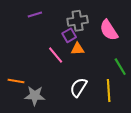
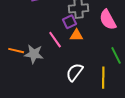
orange line: (16, 81) -> (16, 51), moved
gray star: (35, 96) -> (34, 54), moved

